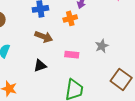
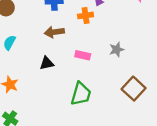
brown arrow: (44, 37) -> (54, 32), turned 144

